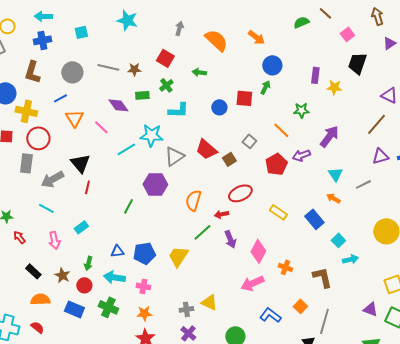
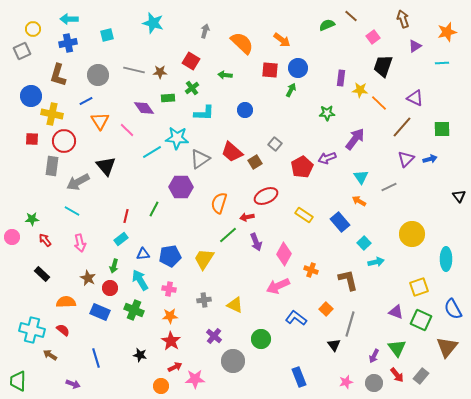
red square: (244, 98) -> (270, 70), moved
orange line: (281, 130) -> (379, 103), moved
purple triangle: (380, 156) -> (406, 159), turned -30
red line: (87, 187) -> (126, 216), moved
cyan rectangle: (81, 227) -> (121, 239), moved
black rectangle: (33, 271) -> (42, 274), moved
cyan arrow: (114, 277) -> (140, 280), turned 50
gray cross: (186, 309) -> (204, 300), moved

